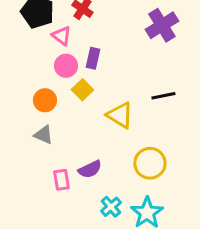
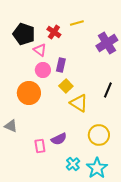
yellow square: (82, 90) -> (66, 86), moved
black line: (163, 96) -> (108, 90), turned -56
orange circle: (45, 100) -> (29, 93), size x1.5
gray triangle: (43, 135) -> (11, 126), moved

